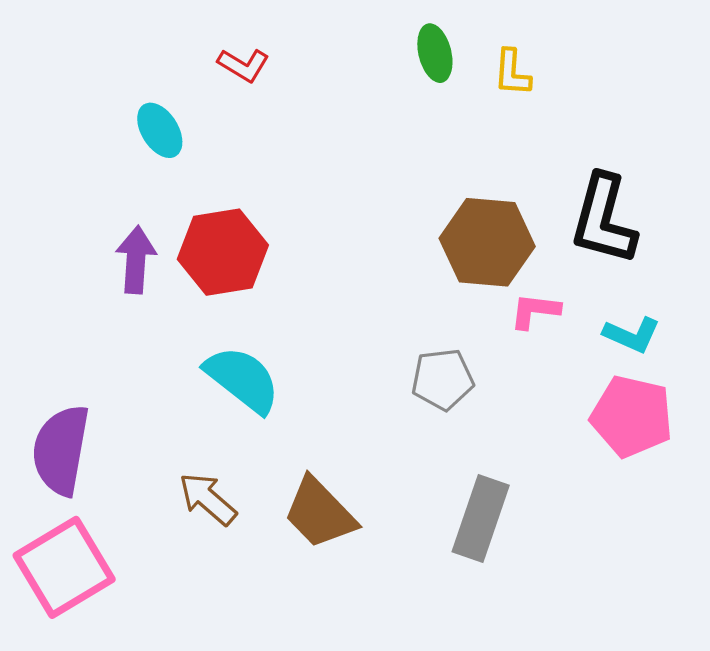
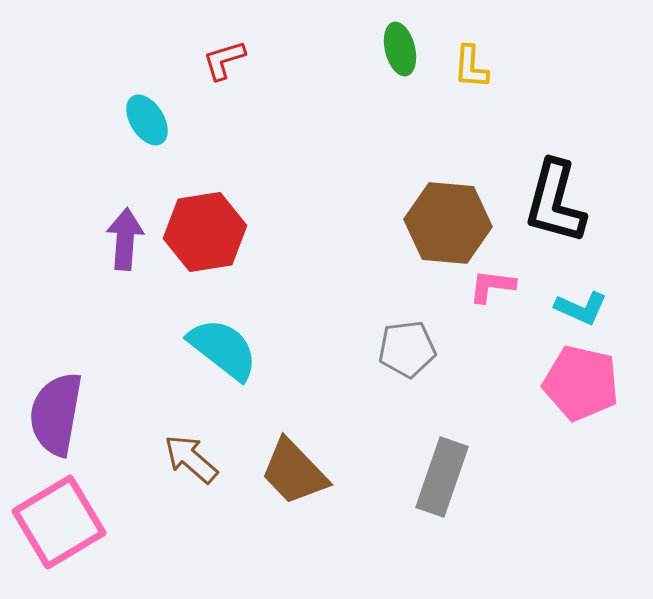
red L-shape: (244, 65) -> (224, 60), turned 132

